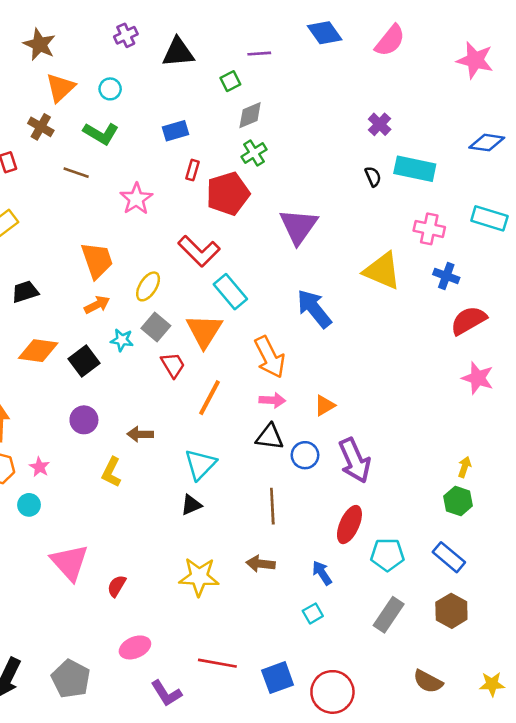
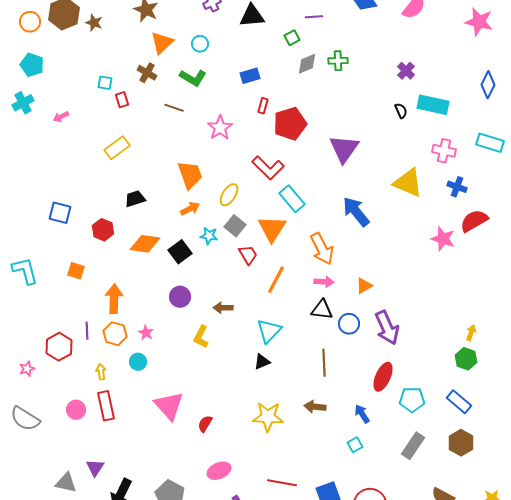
blue diamond: (487, 143) -> (488, 85), turned -72
green cross: (254, 153) -> (338, 61), moved, turned 30
pink star: (478, 378) -> (443, 239), moved

